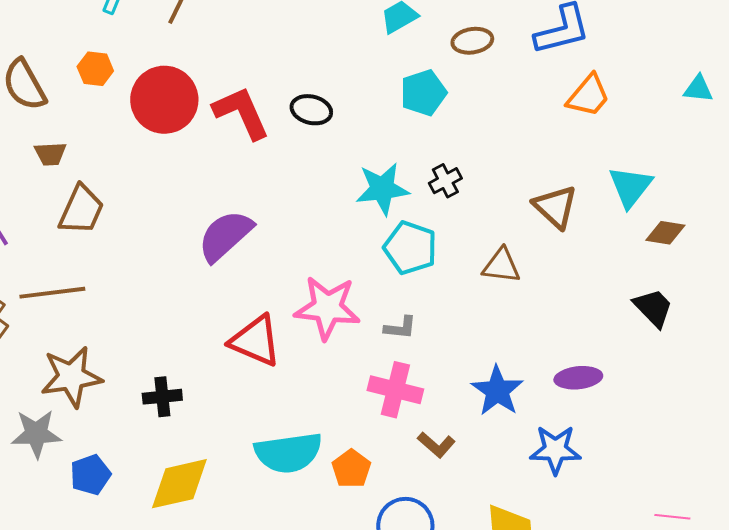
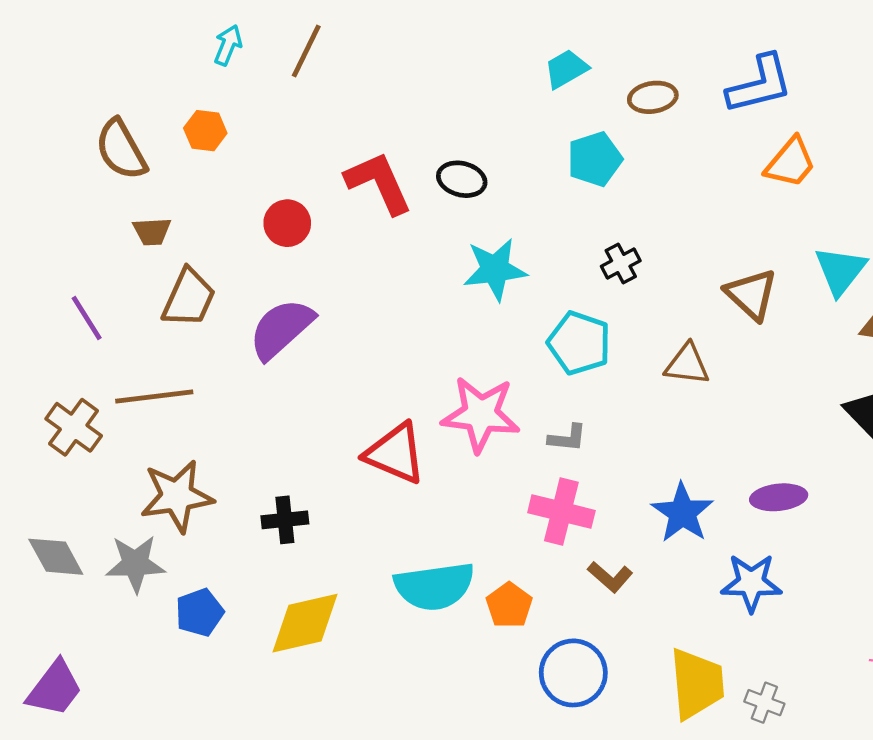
red circle: (164, 100) -> (287, 223), moved, size x0.6
cyan star: (382, 189) -> (495, 269), moved
purple semicircle: (225, 236) -> (281, 329), moved

